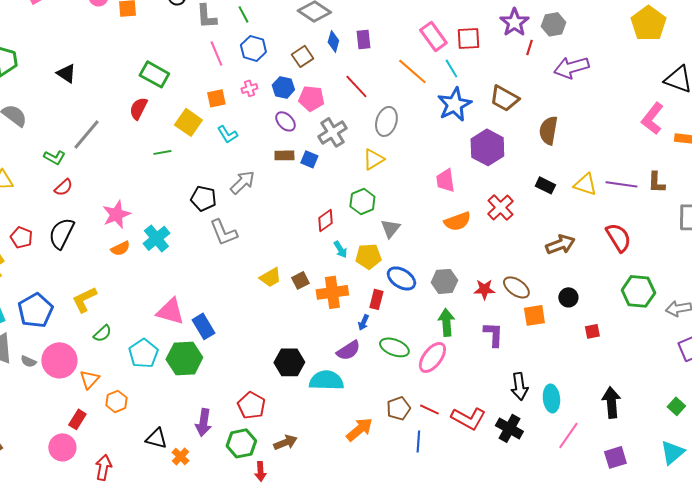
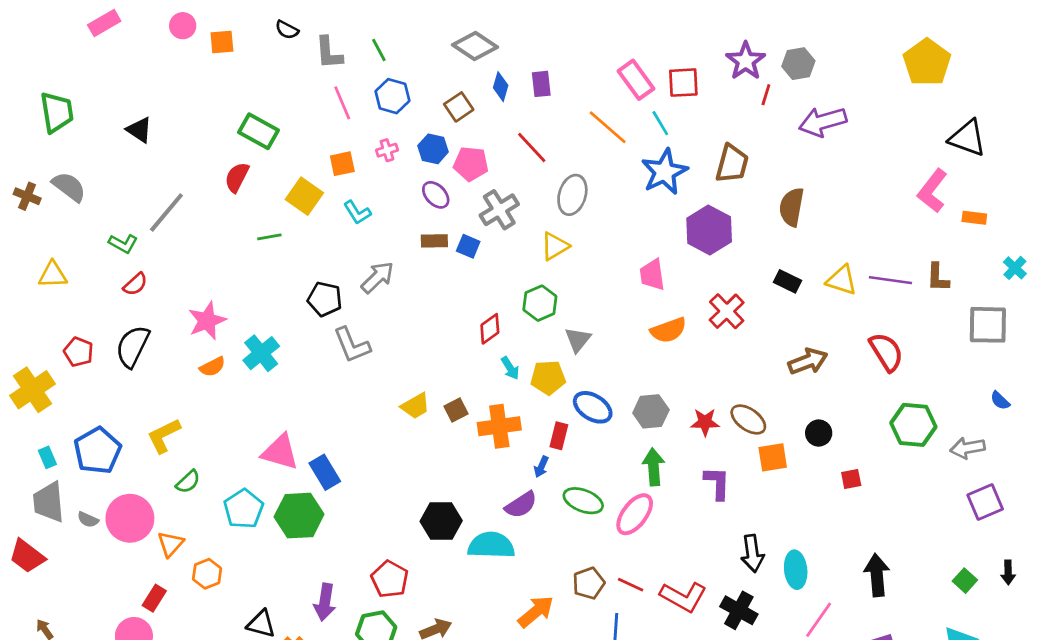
brown trapezoid: (504, 98) -> (732, 164), turned -104

